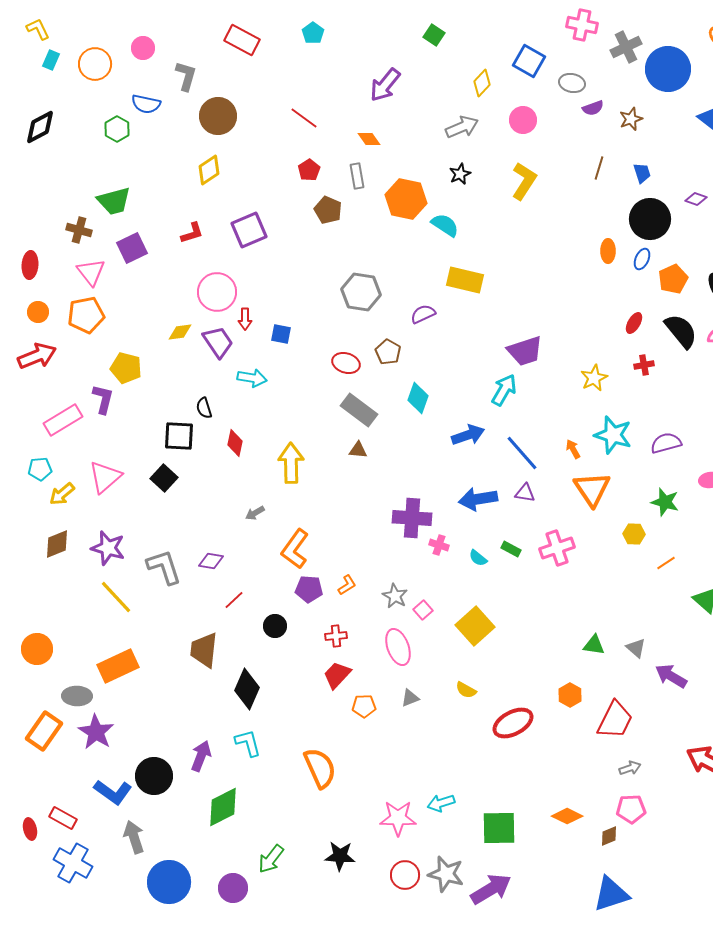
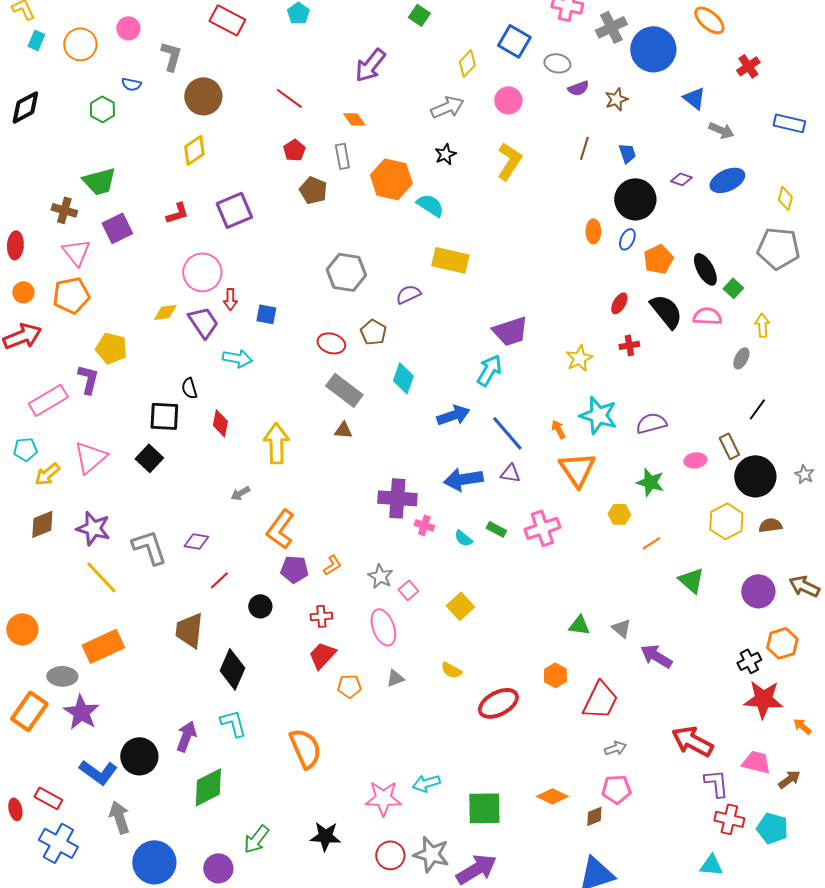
blue semicircle: (146, 104) -> (131, 84), size x0.7
yellow square: (475, 626) -> (460, 606), size x0.7

